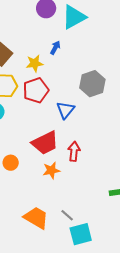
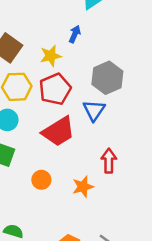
gray hexagon: (92, 84) -> (107, 78), moved
red trapezoid: (45, 143) -> (58, 131), moved
orange circle: (11, 163) -> (41, 180), moved

